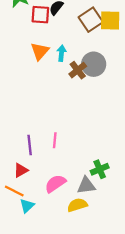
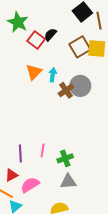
red square: (40, 15) -> (36, 40), turned 30
green cross: (100, 169) -> (65, 158), moved
pink semicircle: (55, 184) -> (30, 185), moved
gray triangle: (86, 185) -> (68, 181), moved

